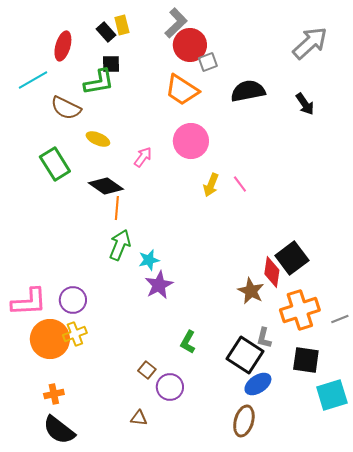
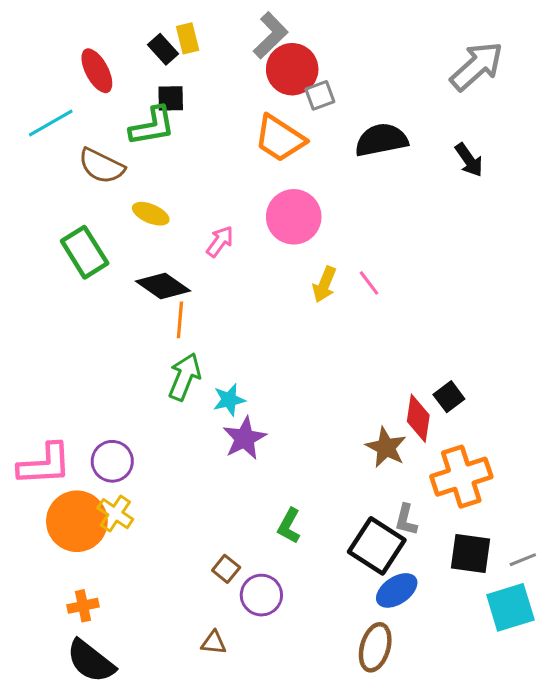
red ellipse: (63, 46) -> (97, 71), turned -44
black square: (292, 258) -> (449, 397), size x0.6
gray line: (340, 319) -> (523, 560), moved
yellow cross: (75, 334) -> (115, 514), turned -35

